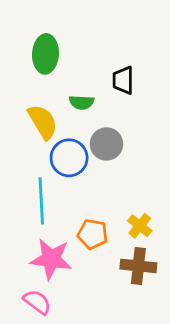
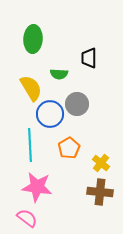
orange pentagon: (93, 234) -> (69, 148), moved, turned 30

